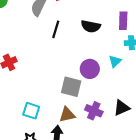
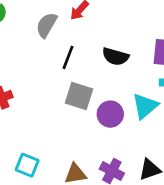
cyan triangle: (115, 61) -> (145, 106), size x1.5
gray square: (71, 87) -> (79, 96), moved

